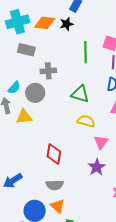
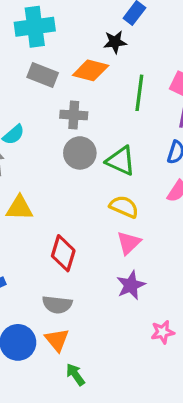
orange diamond: (45, 23) -> (91, 70), moved
gray circle: (35, 93) -> (80, 153), moved
yellow triangle: (24, 117) -> (19, 208), moved
pink triangle: (101, 142) -> (129, 243), moved

